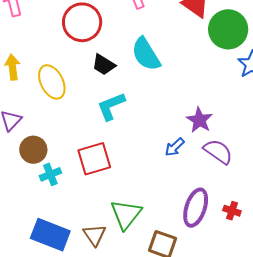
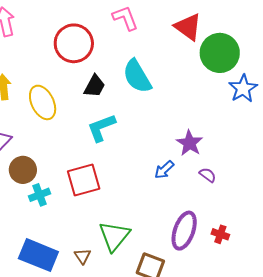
black trapezoid: (104, 65) -> (95, 86), turned -95
purple semicircle: (218, 152) -> (208, 175), size x0.6
brown triangle: (95, 235) -> (83, 256), size x0.7

